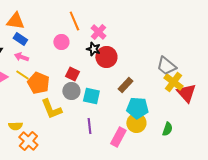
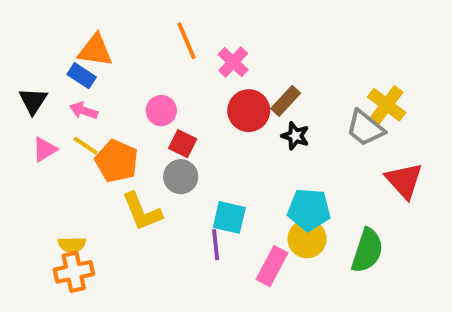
orange triangle: (15, 21) -> (95, 50), moved
pink circle: (61, 42) -> (161, 111), moved
black star: (93, 49) -> (295, 136), moved
yellow cross: (173, 82) -> (387, 105), moved
brown rectangle: (125, 85) -> (286, 101), moved
cyan square: (91, 96) -> (229, 217), moved
green semicircle: (167, 129) -> (367, 251), size x1.6
orange cross: (28, 141) -> (74, 272), moved, turned 36

